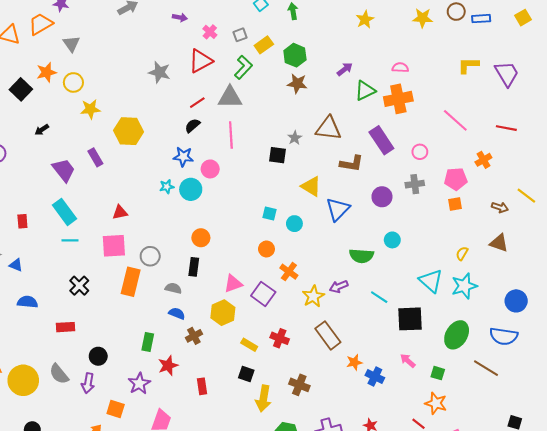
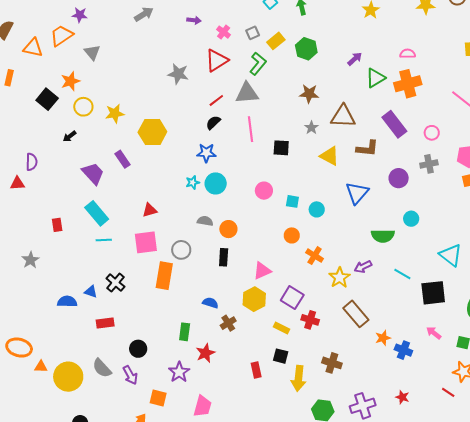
yellow circle: (73, 82) -> (83, 107), moved
brown star: (297, 84) -> (309, 94), moved
black square: (277, 155) -> (281, 148), moved
pink circle: (210, 169) -> (264, 191), moved
yellow triangle: (311, 186) -> (330, 156), moved
blue triangle: (16, 265) -> (91, 292), moved
gray semicircle: (173, 288) -> (205, 221), moved
purple square: (263, 294) -> (292, 298), moved
purple arrow: (88, 383) -> (130, 375), turned -36
red rectangle: (202, 386) -> (256, 370), moved

